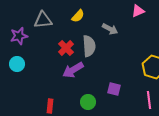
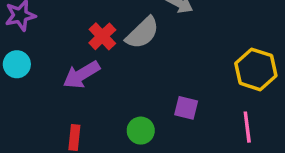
gray semicircle: (89, 46) -> (142, 33), turned 50
purple arrow: (73, 70) -> (81, 75), moved

